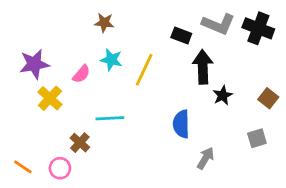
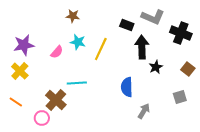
black cross: (258, 28) -> (181, 33), moved
yellow cross: (50, 98) -> (20, 71), moved
brown cross: (80, 143) -> (56, 100), size x1.5
orange line: (23, 167) -> (16, 102), moved

